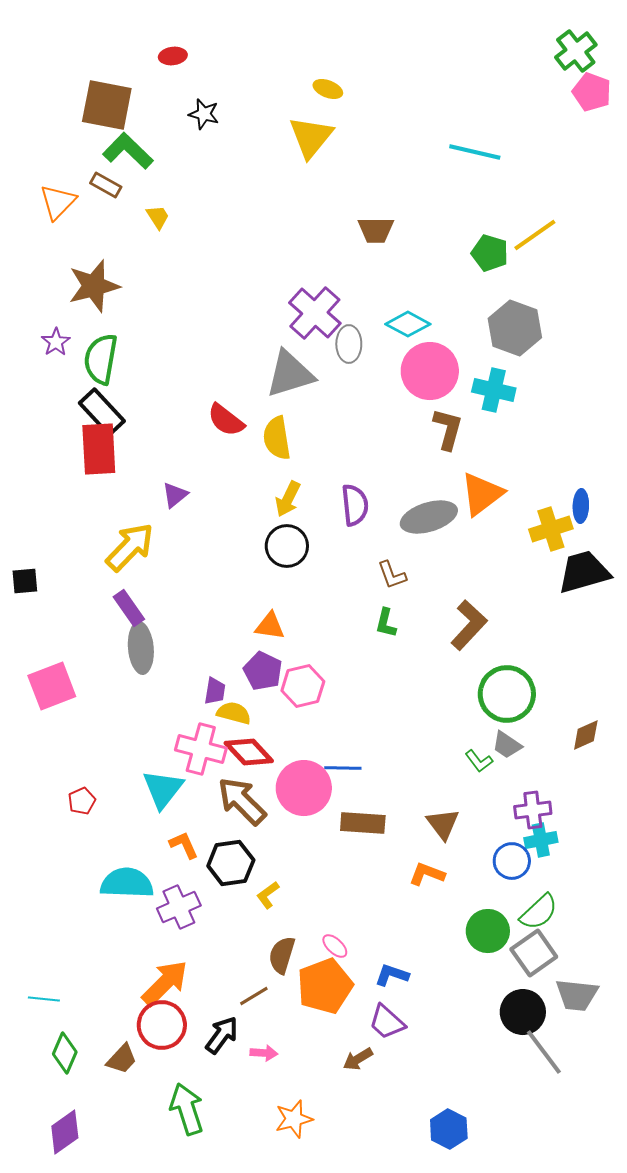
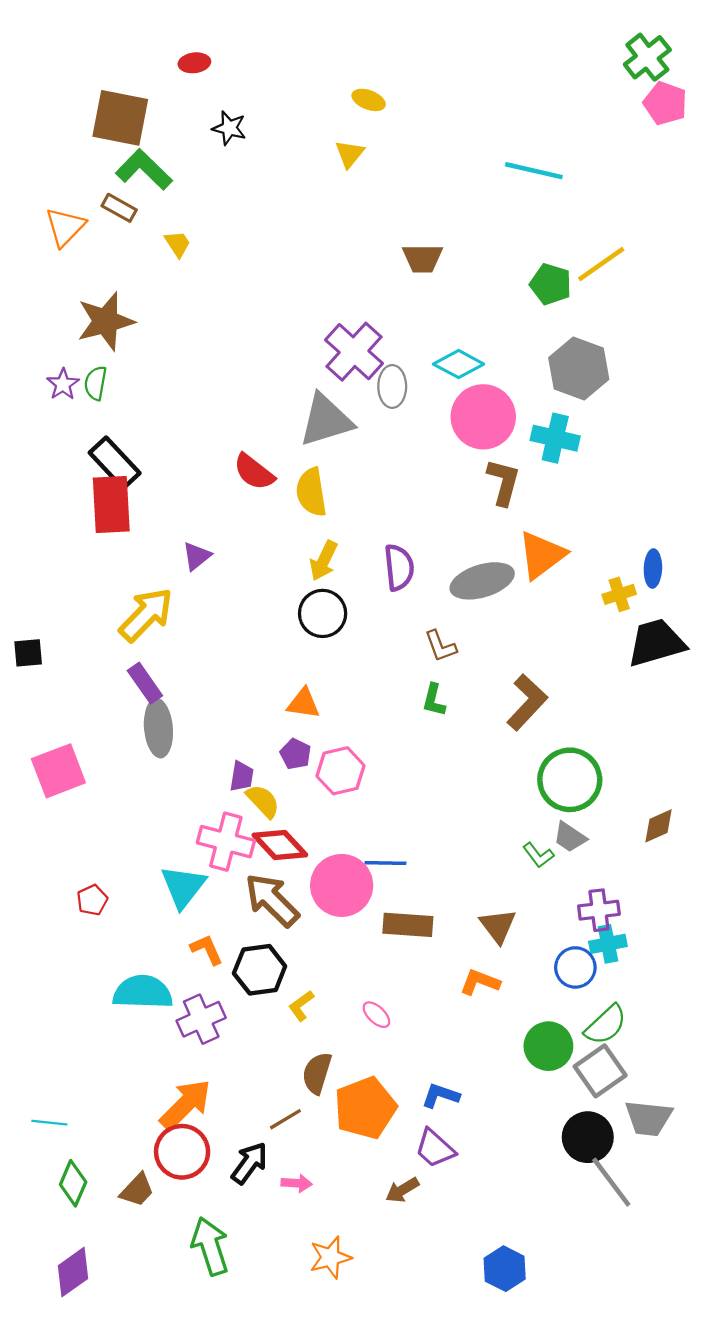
yellow triangle: (311, 137) -> (349, 154), size x0.6
green semicircle: (101, 359) -> (96, 383), moved, size x0.6
yellow cross: (551, 529) -> (619, 594), size x0.7
purple pentagon: (263, 671) -> (296, 754), size x0.7
yellow semicircle: (234, 713) -> (263, 801), turned 32
pink ellipse: (335, 946) -> (376, 1015), moved

